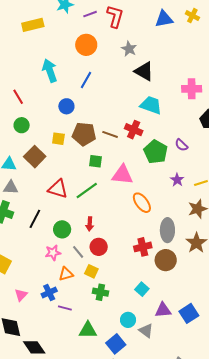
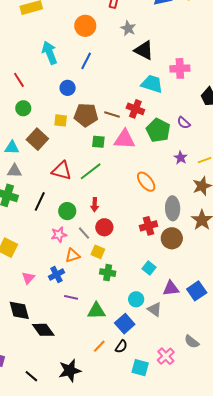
pink cross: (192, 89) -> (180, 68), moved
pink triangle: (122, 175) -> (125, 139), moved
purple line: (65, 308) -> (71, 297), moved

